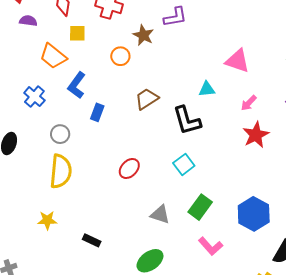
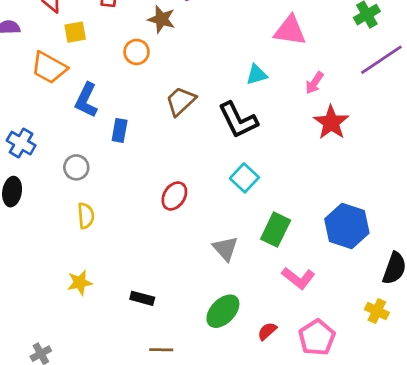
blue cross: (34, 97) -> (21, 143), moved
yellow semicircle: (61, 171) -> (86, 216), size x0.6
gray triangle: (160, 214) -> (225, 249), turned 40

